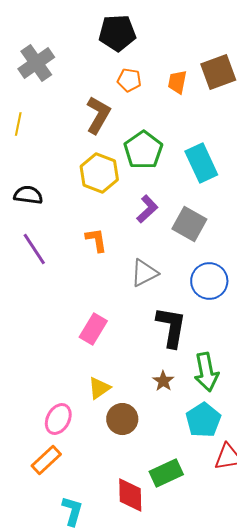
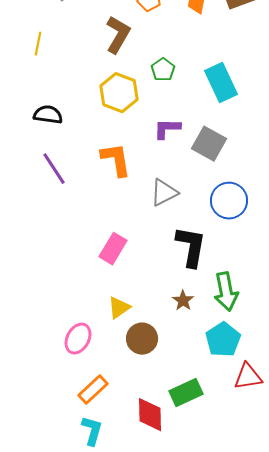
green pentagon: (143, 150) -> (163, 70), size x0.6
purple L-shape: (147, 209) -> (167, 129), turned -136
orange L-shape: (96, 240) -> (116, 160), size x1.4
orange rectangle: (46, 460) -> (93, 390), moved

